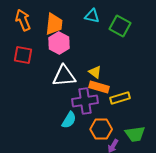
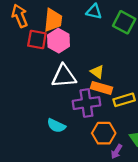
red square: (23, 55) -> (37, 40), moved
cyan semicircle: (69, 120) -> (56, 126), moved, turned 84

